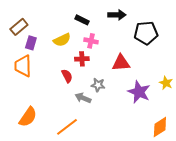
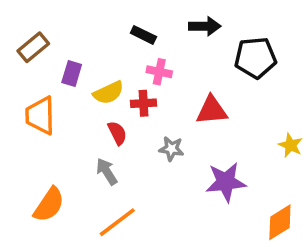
yellow semicircle: (62, 40) -> (108, 93), moved
purple rectangle: (31, 43) -> (72, 73), moved
purple star: (139, 92) -> (226, 182), moved, turned -30
gray arrow: (83, 98) -> (107, 171), moved, turned 35

